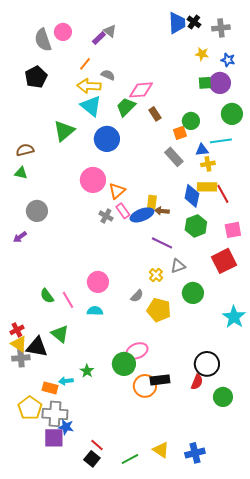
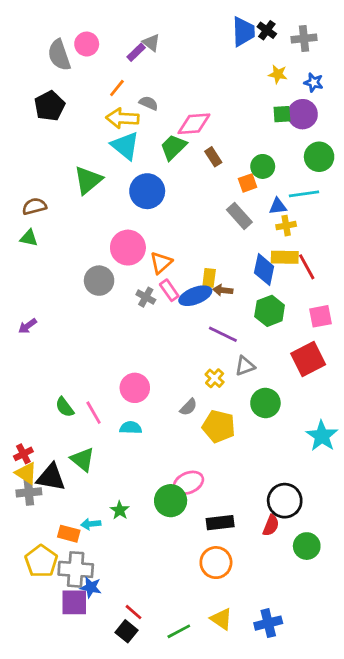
gray circle: (37, 211) -> (99, 281), moved
orange circle: (145, 386) -> (216, 563), moved

